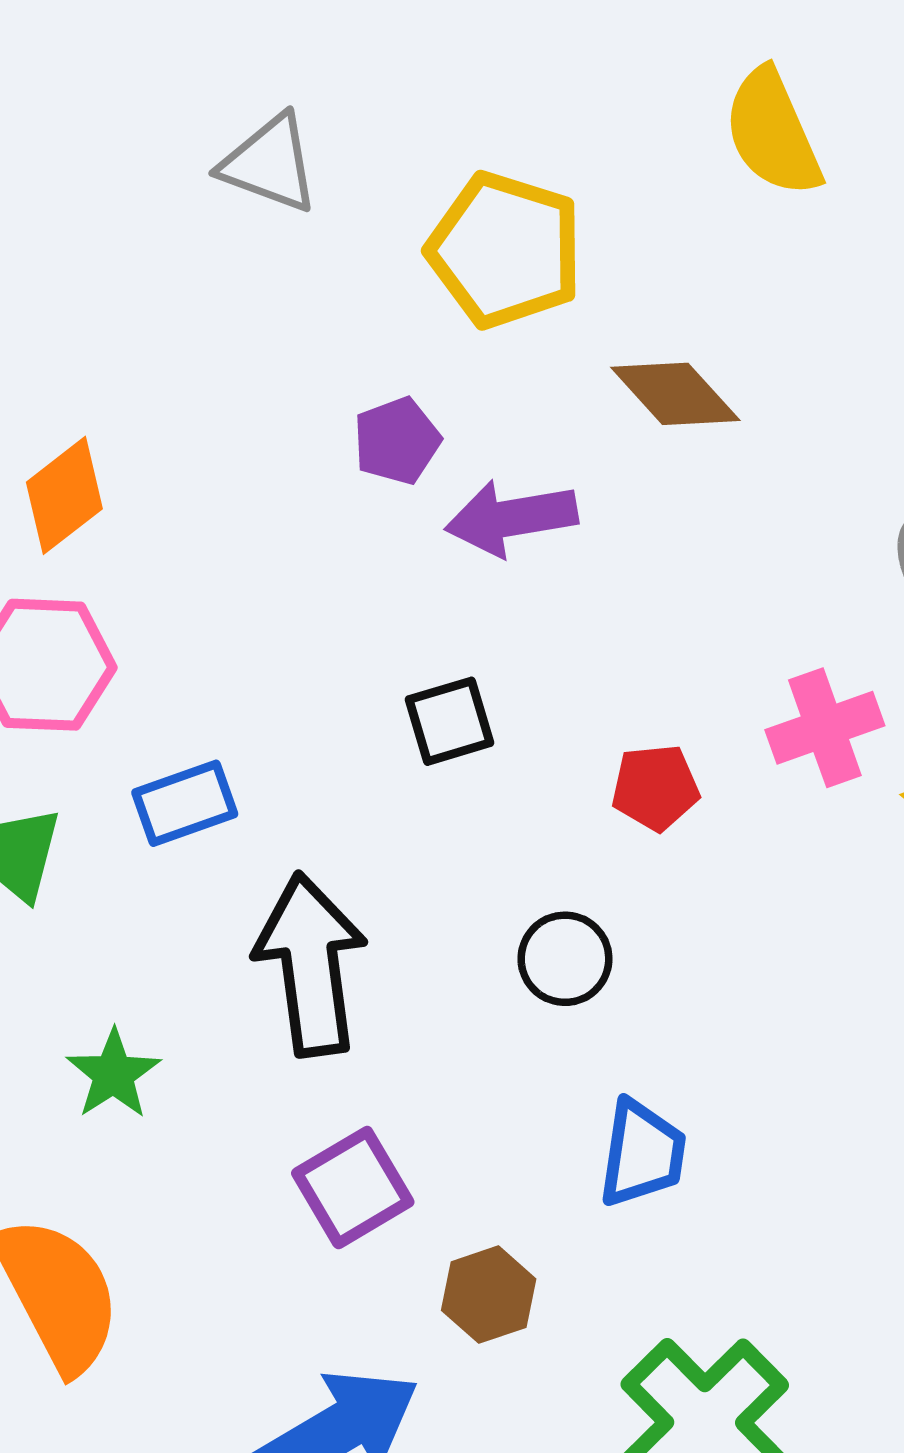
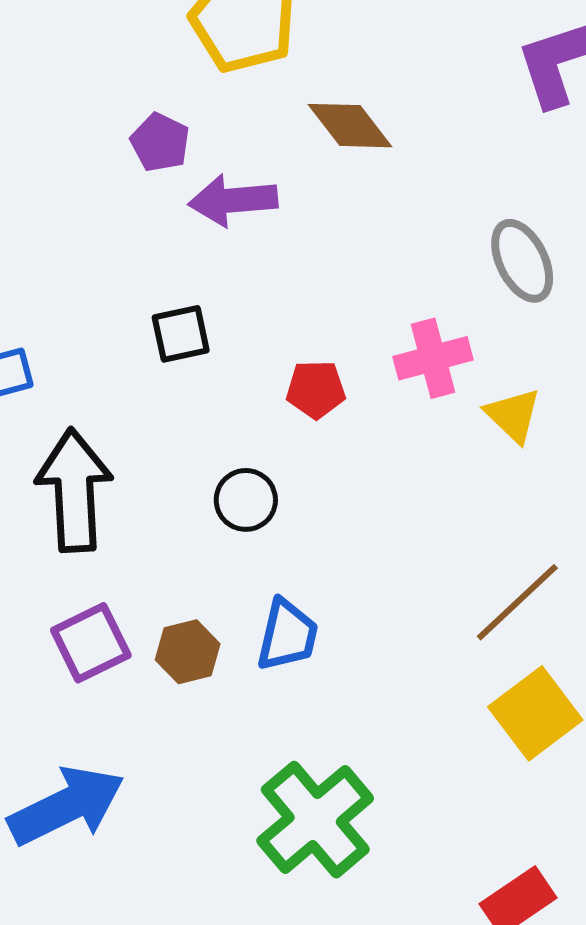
purple pentagon: (397, 441) -> (160, 142), turned -30
brown hexagon: (489, 1295) -> (188, 652), moved

